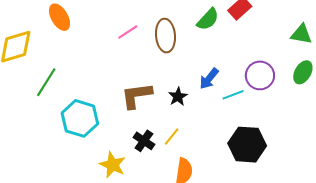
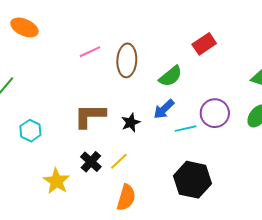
orange ellipse: (60, 17) -> (24, 27), turned -44
green semicircle: (208, 19) -> (171, 76), moved
cyan hexagon: (80, 118) -> (30, 131), size x0.6

